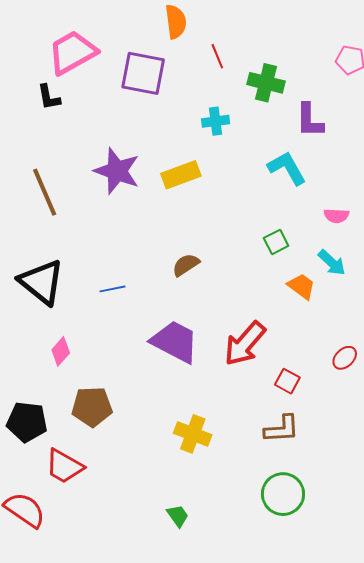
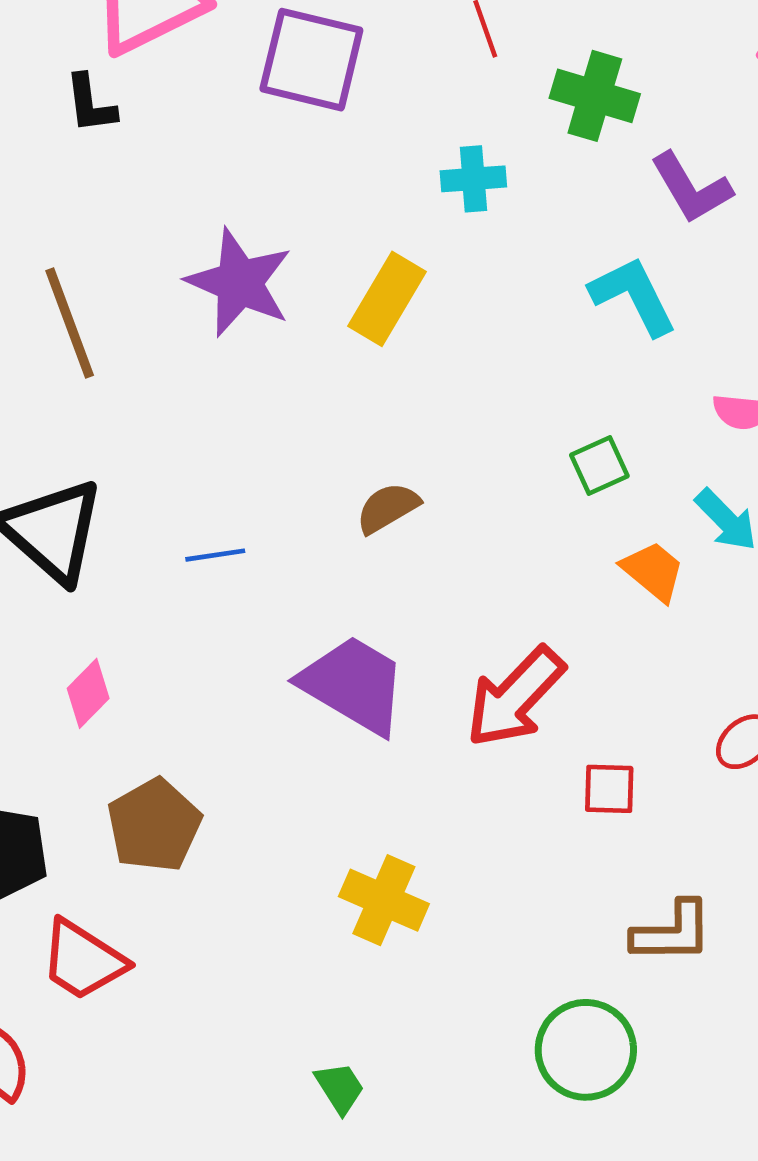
purple L-shape: (310, 120) -> (691, 188), turned -33
yellow rectangle: (181, 175) -> (387, 299), turned -42
red square: (287, 381) -> (609, 789), turned -30
brown pentagon: (92, 407) -> (154, 825), turned -30
brown L-shape: (282, 429) -> (672, 932), moved

